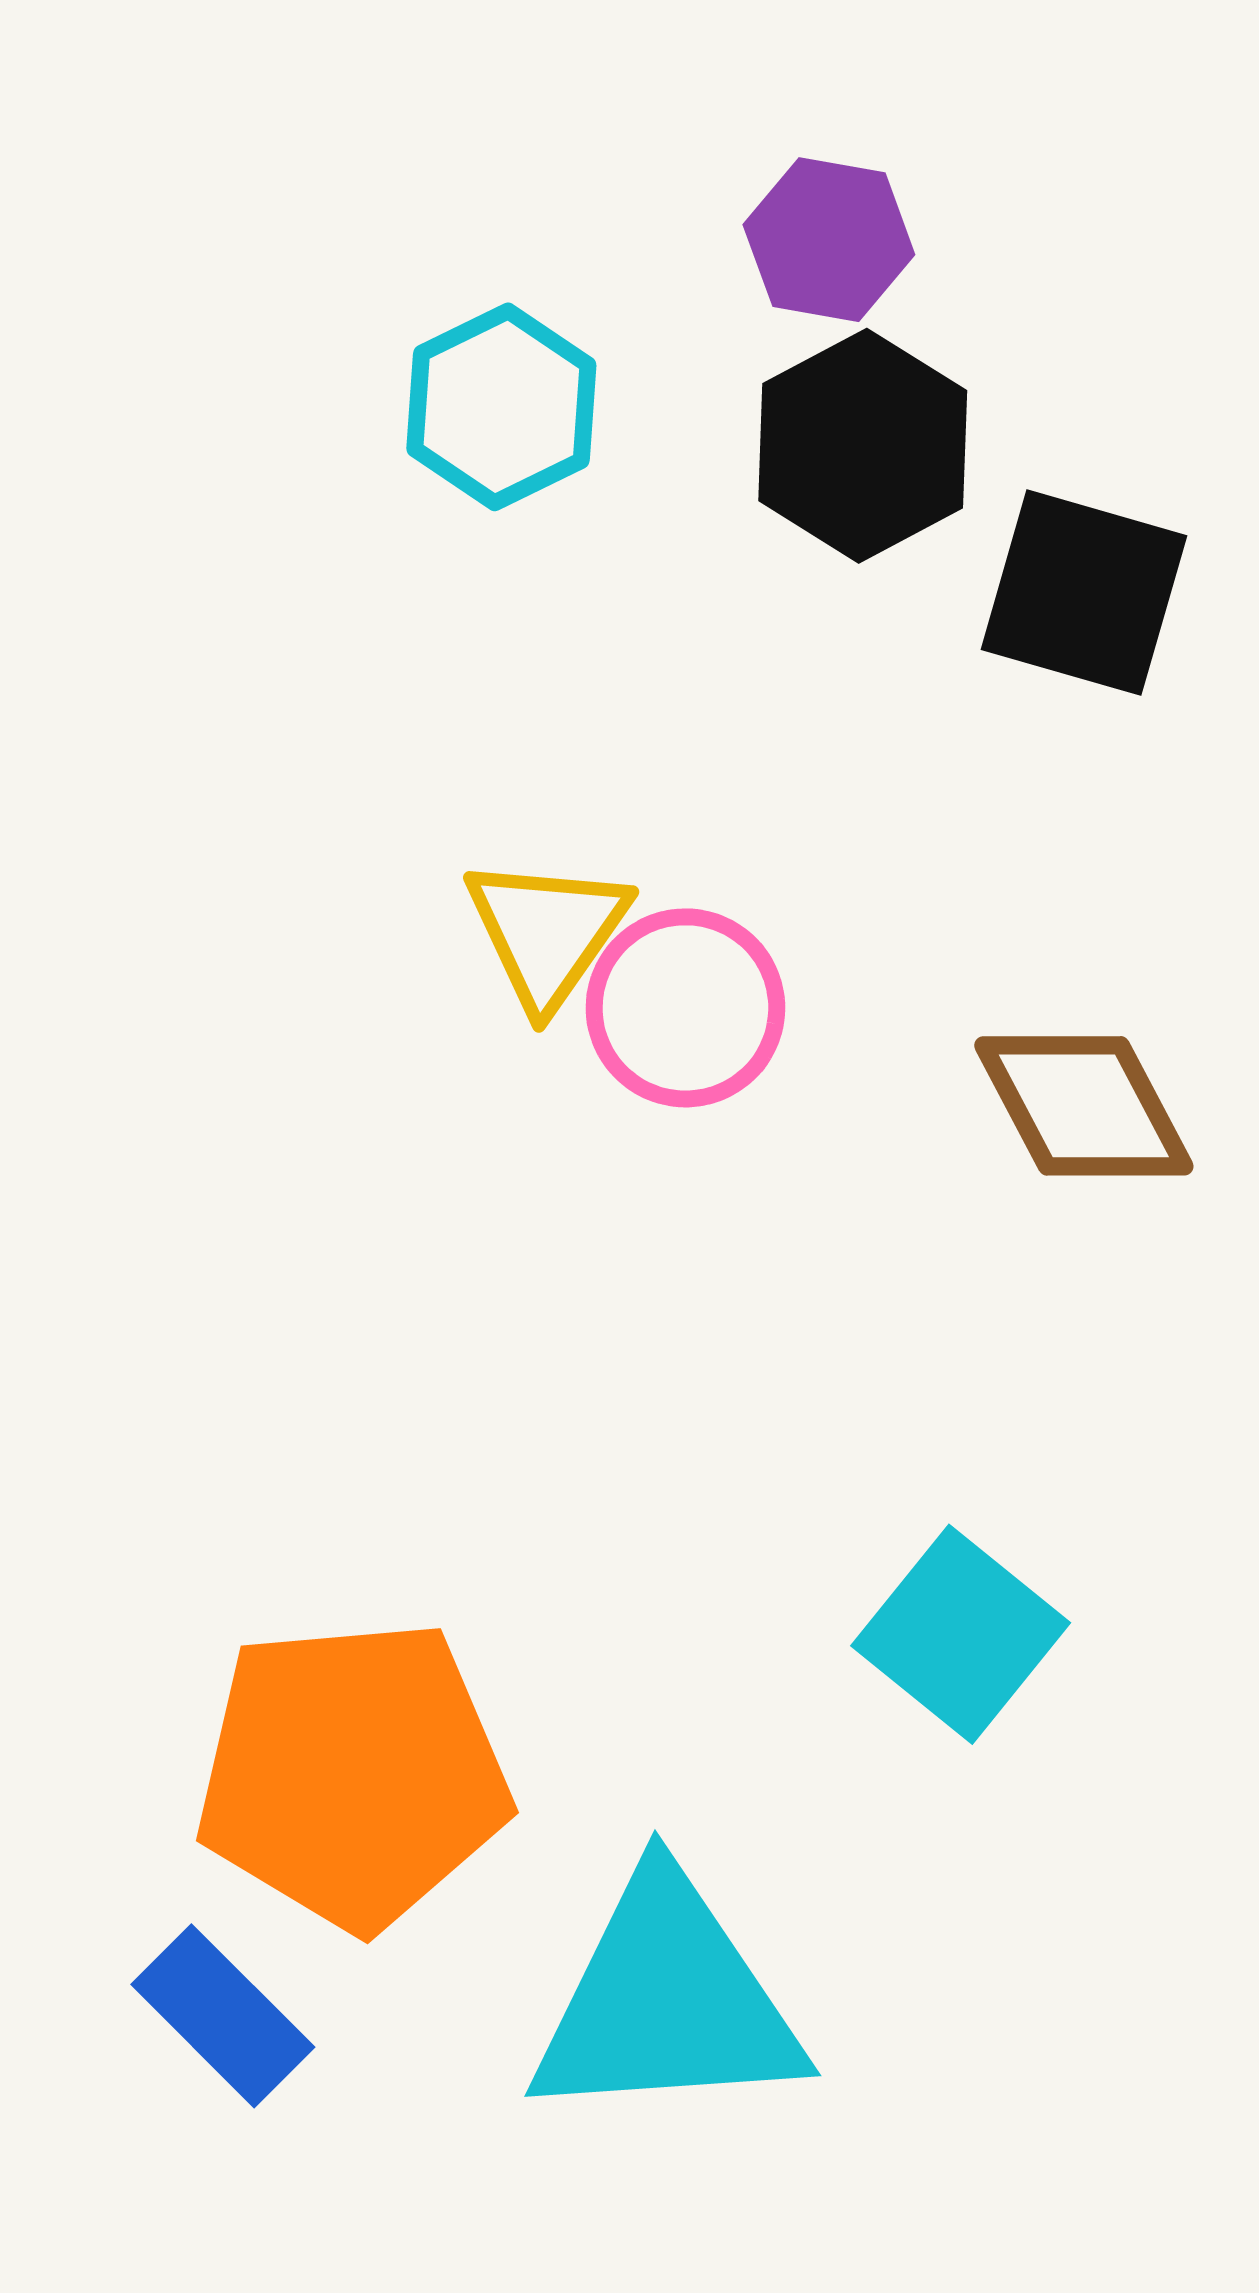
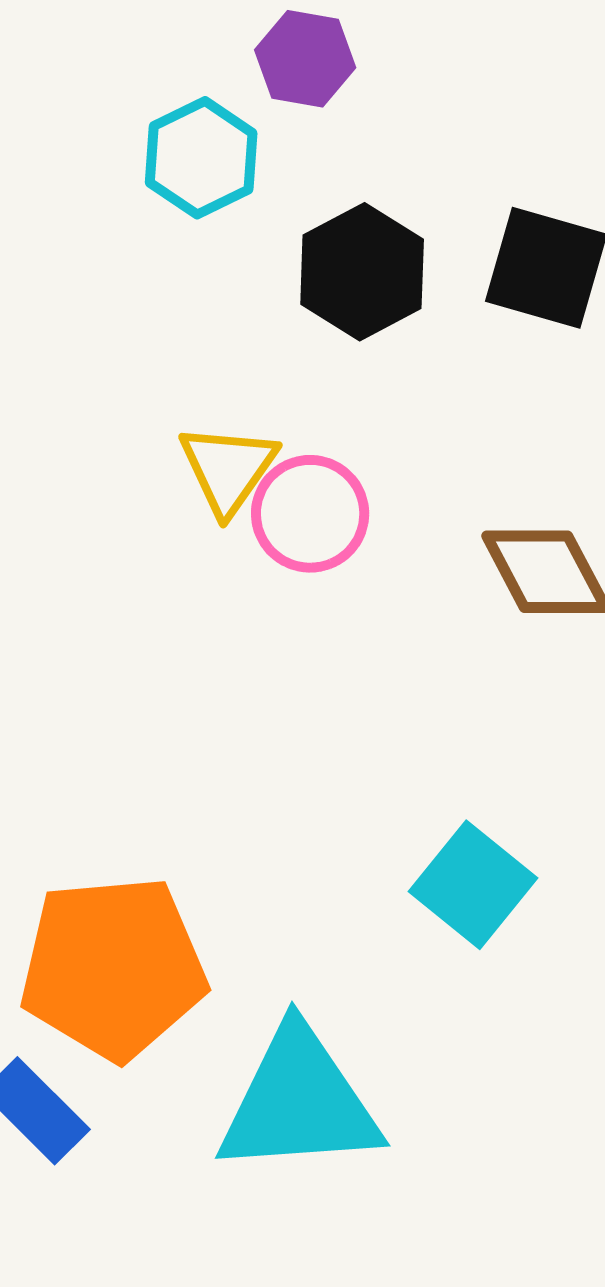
purple hexagon: (829, 240) -> (305, 59), moved
black hexagon: (863, 446) -> (362, 272), moved

